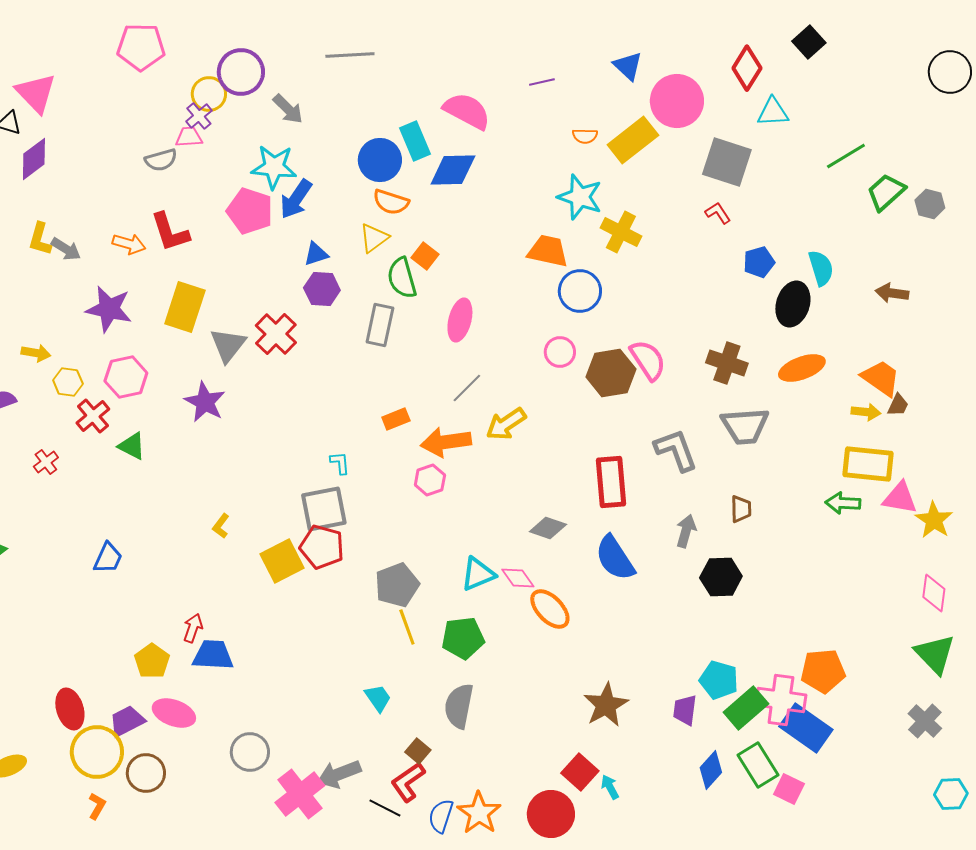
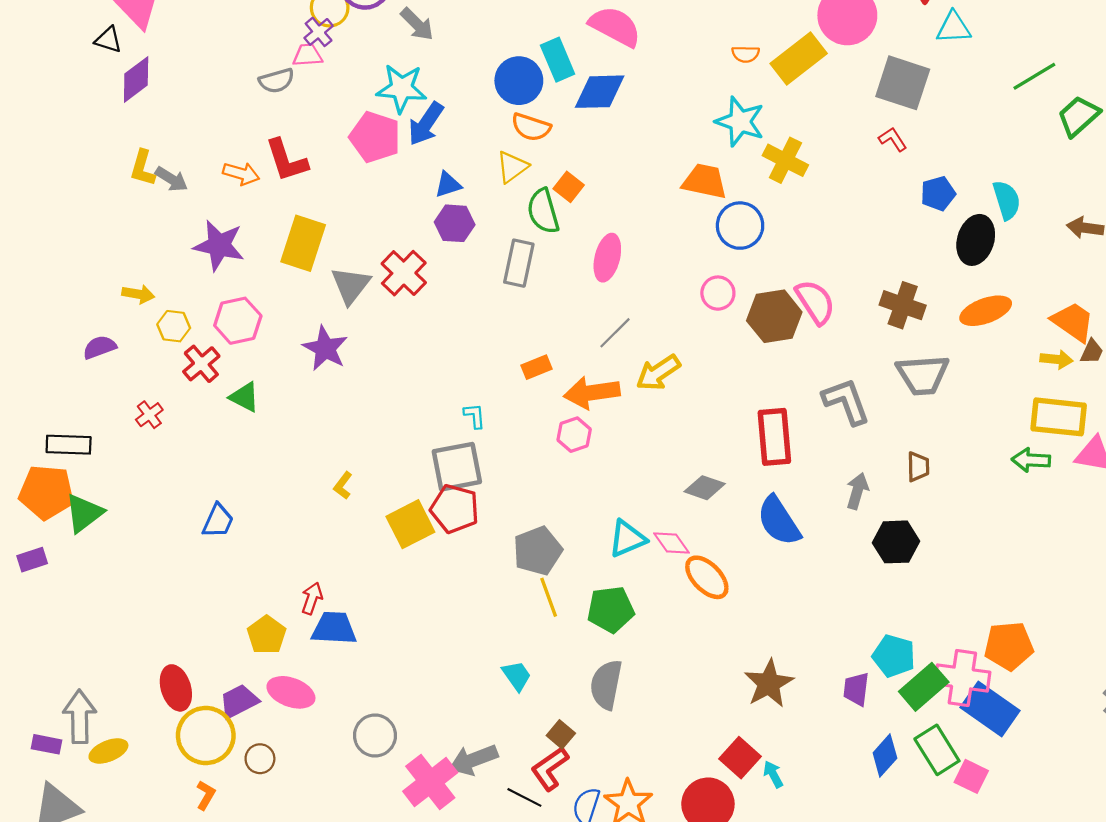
brown circle: (146, 773) -> (260, 759), size x0.7

